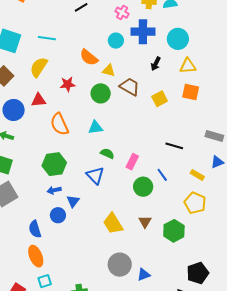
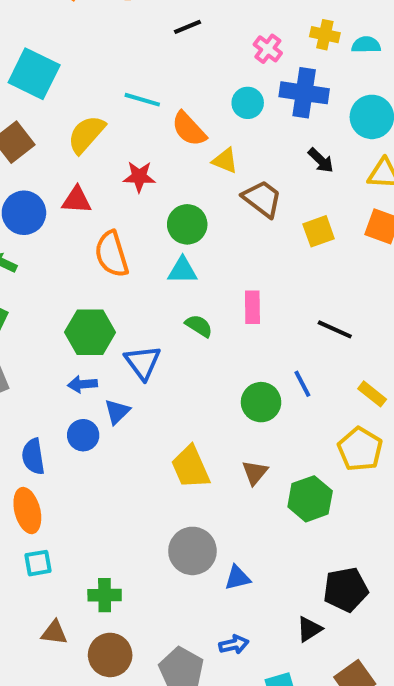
cyan line: (47, 38) -> (142, 100), moved
black arrow: (156, 64) -> (321, 160), turned -80
green circle: (101, 93) -> (187, 224), moved
pink rectangle: (132, 162) -> (252, 307), moved, turned -35
blue triangle: (95, 175) -> (143, 362), moved

